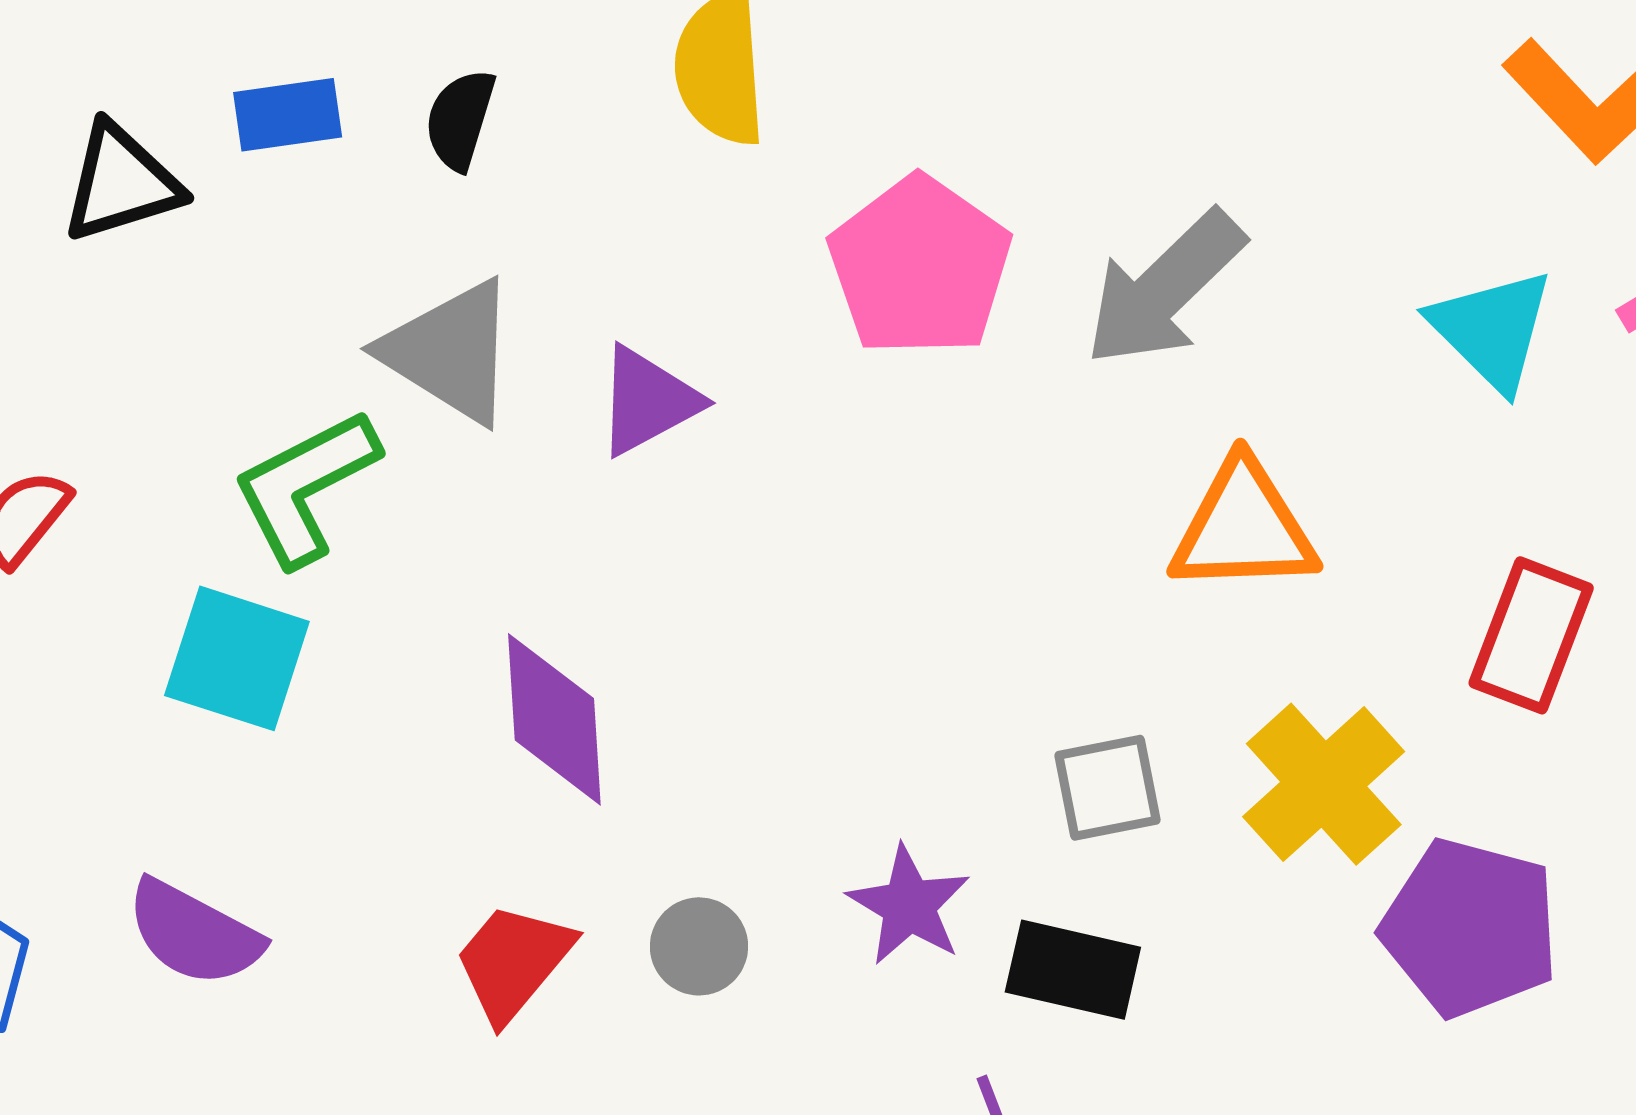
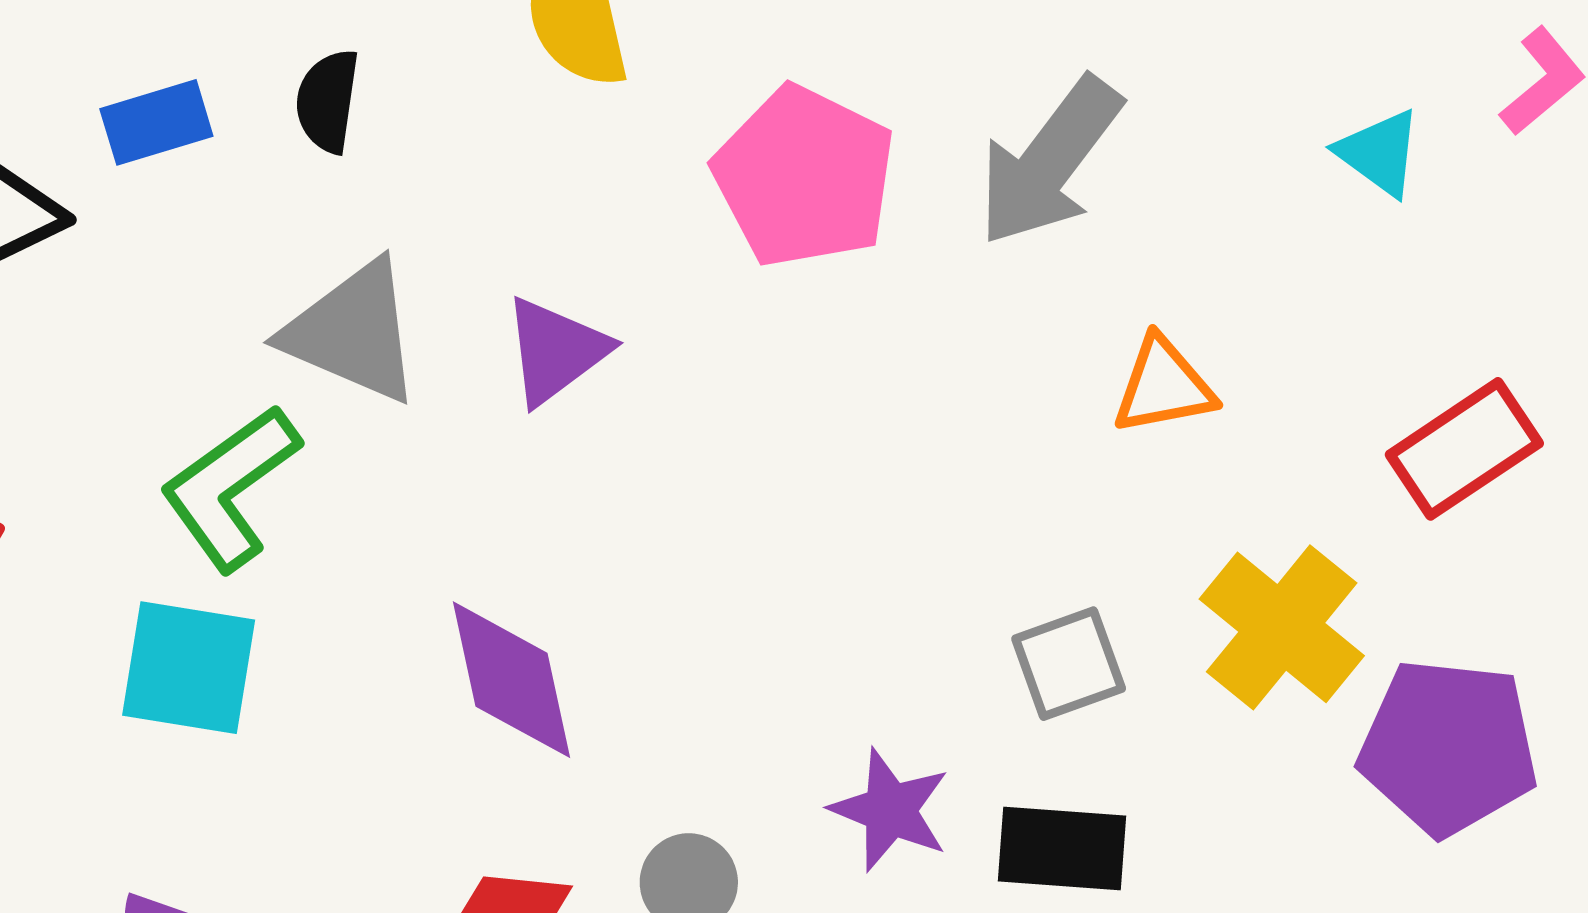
cyan triangle: (1492, 330) -> (1379, 153), size x0.7
orange triangle: (1243, 528) -> (1164, 386), size x0.7
red rectangle: (1531, 635) -> (1464, 449), turned 44

